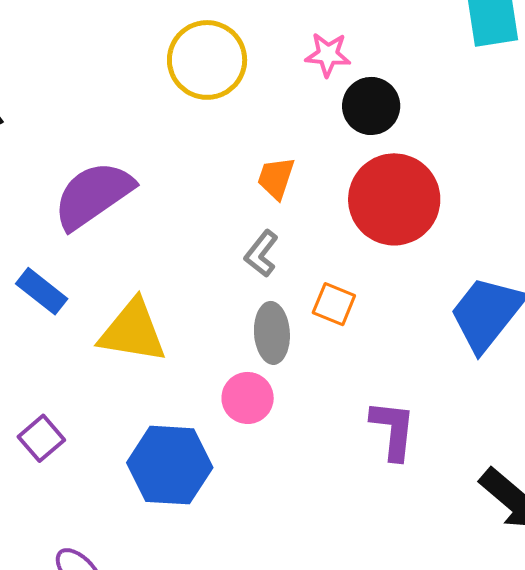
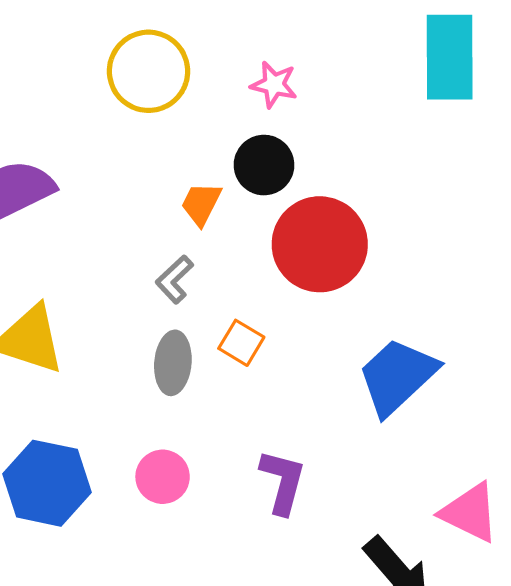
black circle: (371, 106) -> (264, 165), moved
pink circle: (248, 398) -> (163, 477), moved

